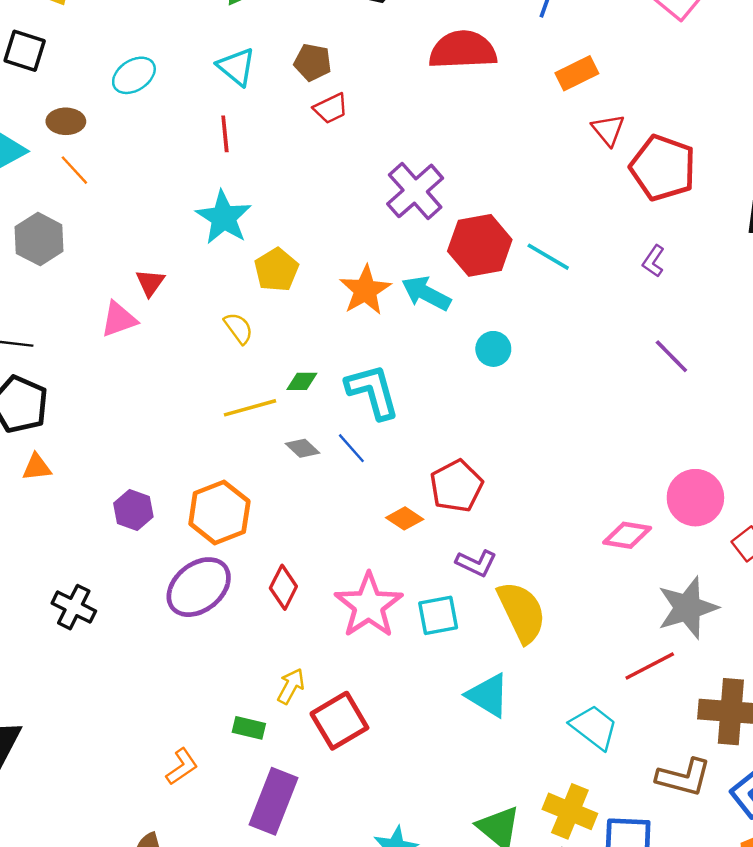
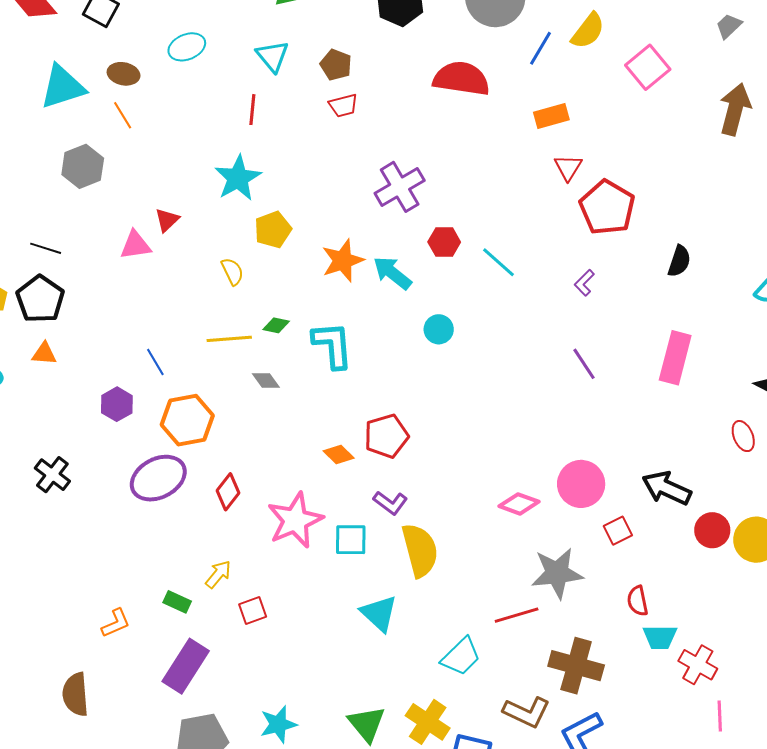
red hexagon: (480, 245) -> (444, 242), size x0.6
blue line: (351, 448) -> (155, 362), moved
red square: (339, 721) -> (253, 610), size x0.6
cyan trapezoid: (594, 727) -> (461, 656), turned 87

